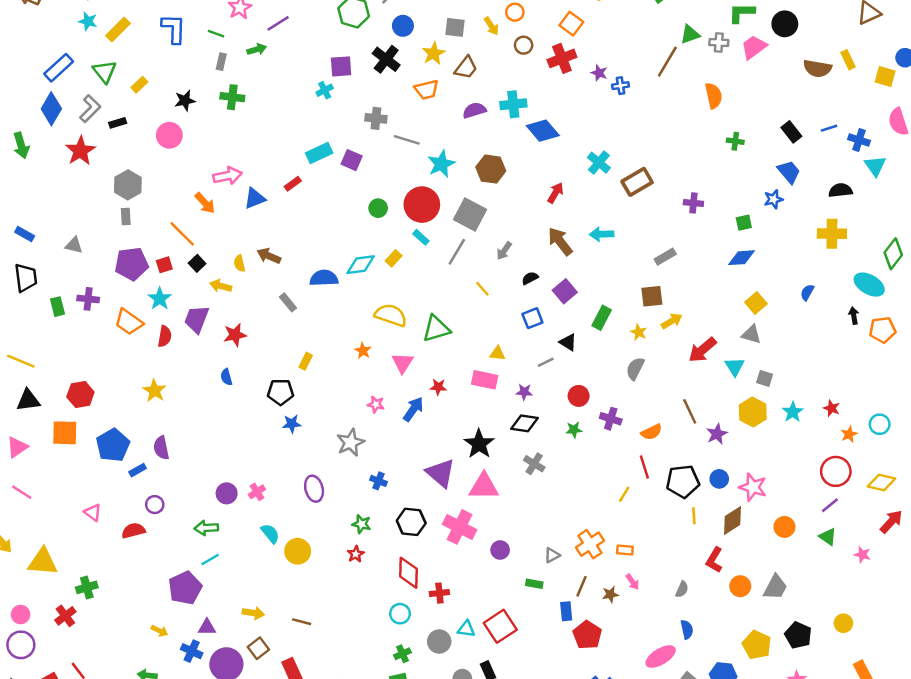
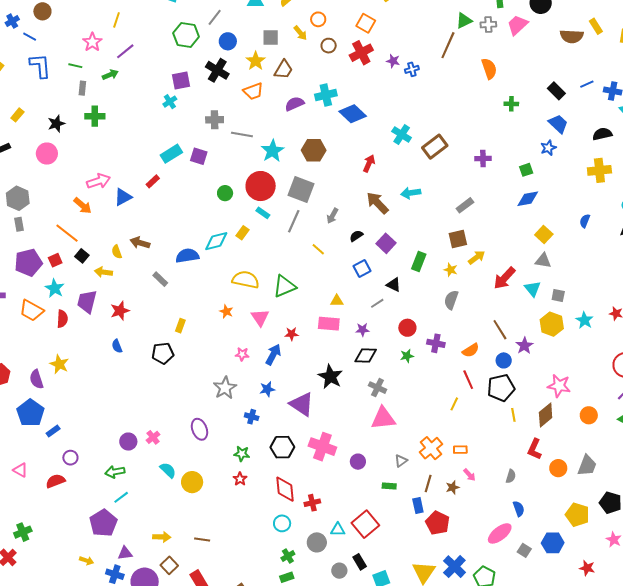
blue star: (292, 424) -> (267, 389), moved
purple semicircle: (161, 448) -> (37, 379), moved
blue circle: (719, 479) -> (504, 360), moved
pink triangle: (484, 486) -> (383, 418), moved

